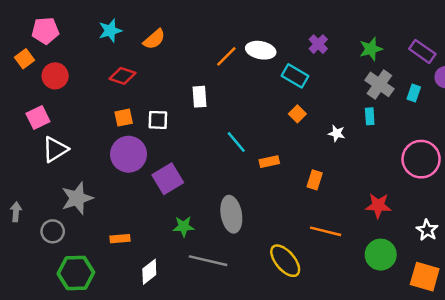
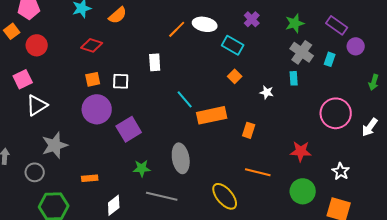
orange rectangle: (269, 162) -> (212, 115), size x1.8

